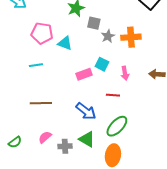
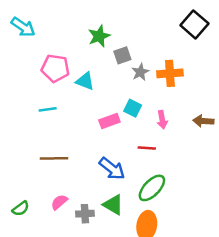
gray square: (94, 23) -> (122, 55), turned -32

